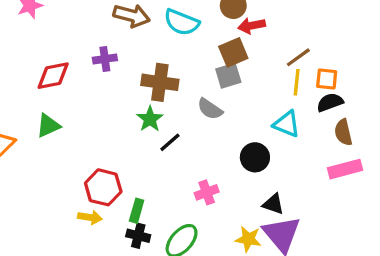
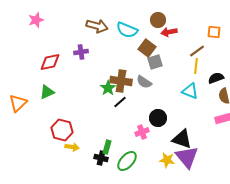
brown square: (233, 52) -> (147, 48), moved, turned -30
orange square: (327, 79) -> (214, 32), moved
brown cross: (160, 82) -> (121, 81), moved
black circle: (255, 157) -> (158, 118), moved
red hexagon: (103, 187) -> (62, 130), moved
black triangle: (273, 204) -> (182, 139), size x1.5
green rectangle: (137, 211) -> (107, 147), moved

